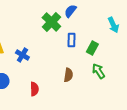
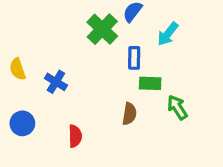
cyan arrow: (113, 25) -> (168, 34), moved, turned 63
green rectangle: (92, 48) -> (150, 83), moved, turned 64

